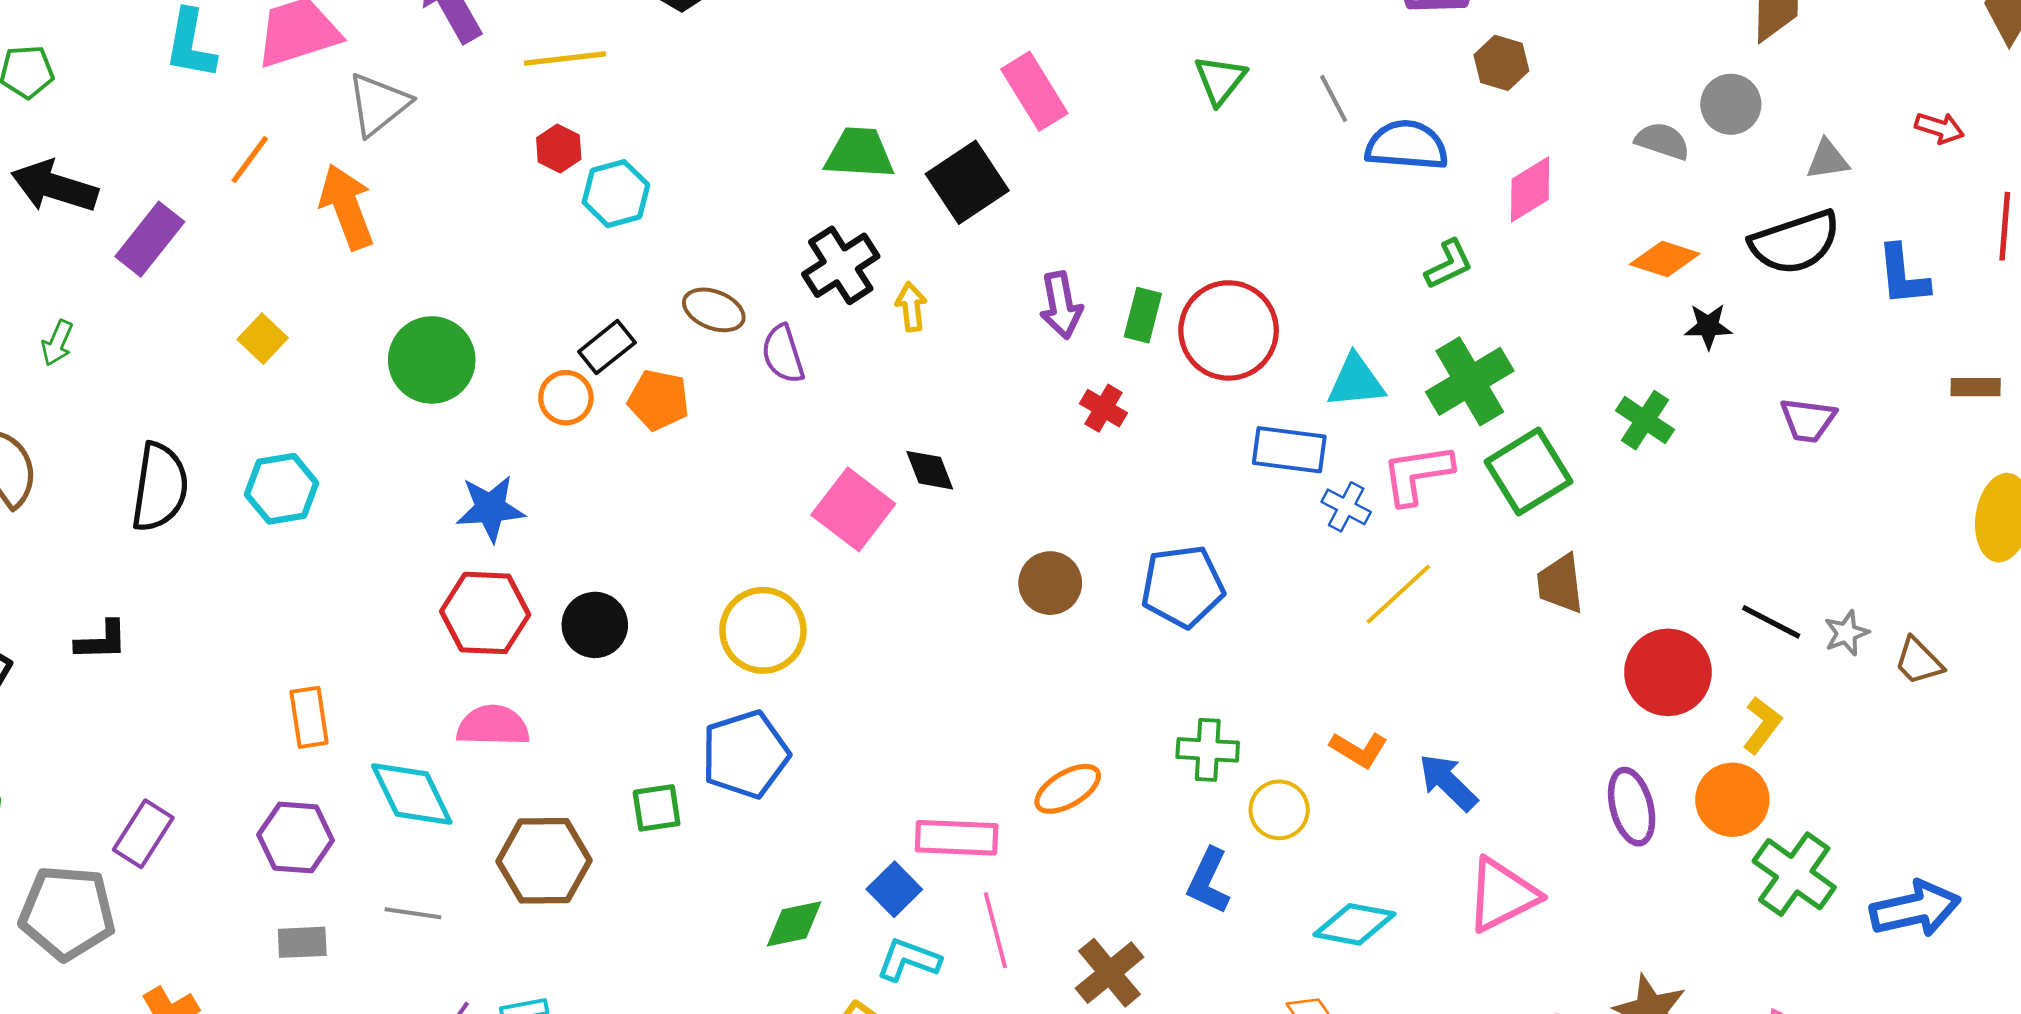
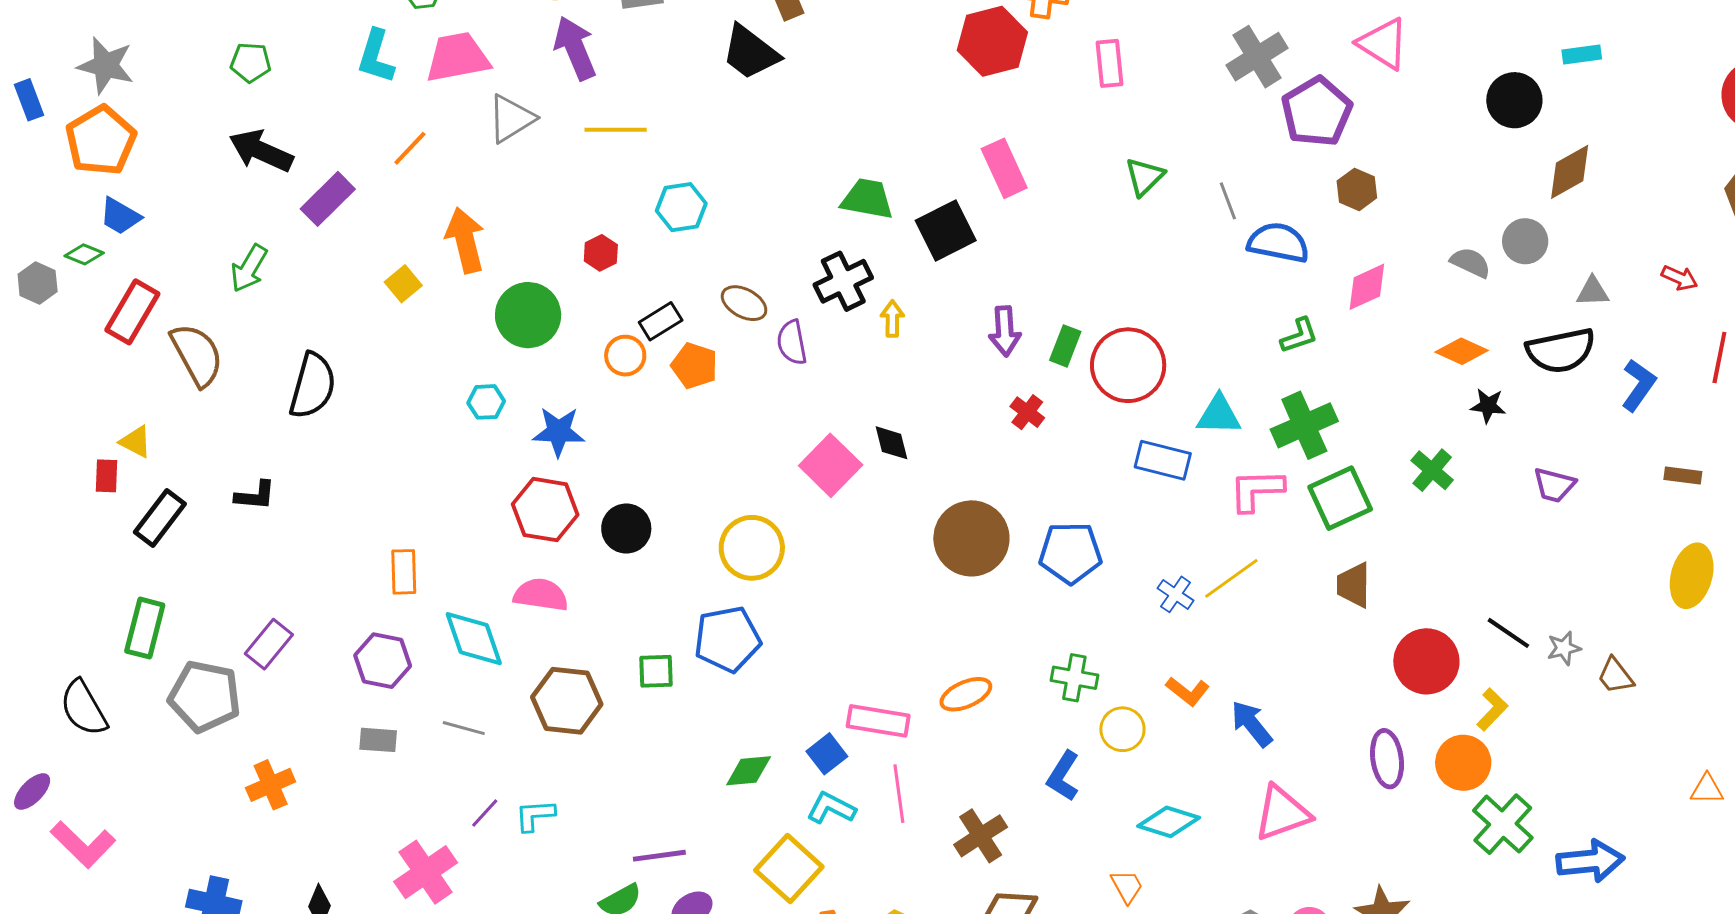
yellow line: (565, 59) -> (616, 130), moved
red hexagon: (559, 148) -> (601, 253), moved
orange arrow: (347, 207) -> (465, 240), moved
blue L-shape: (1903, 275) -> (1639, 385), turned -146
green arrow: (57, 343) -> (249, 268), size x1.4
cyan hexagon: (282, 489) -> (486, 402), moved, size x0.7
blue cross: (1346, 507) -> (1176, 594), moved
brown circle: (1050, 583) -> (971, 538), size x1.6

